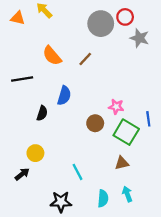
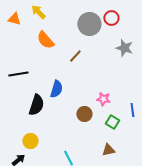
gray star: (139, 38) -> (124, 48), moved
orange semicircle: (52, 56) -> (45, 40), moved
black semicircle: (42, 113) -> (36, 105), size x1.5
green square: (126, 132) -> (112, 122), size x0.6

